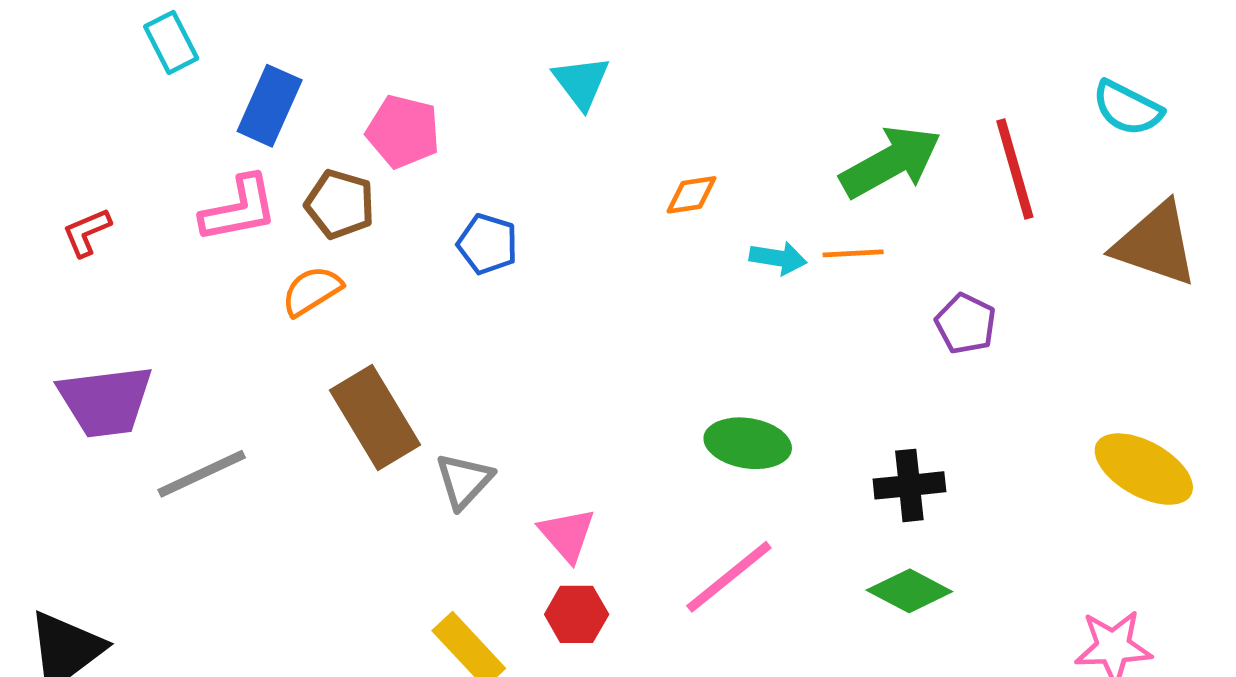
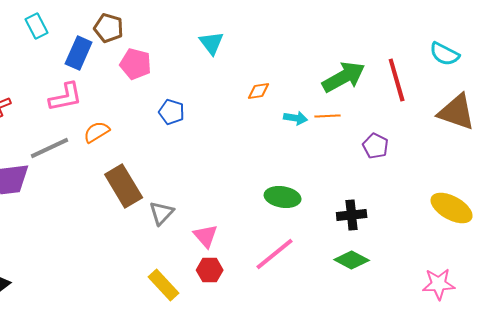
brown pentagon: (340, 204) -> (109, 28), moved
gray line: (202, 474) -> (50, 148), moved

